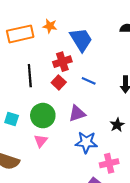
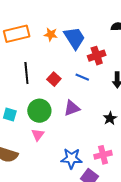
orange star: (50, 26) -> (51, 34), moved
red cross: (62, 62) -> (97, 56), moved
blue star: (86, 142) -> (71, 158), moved

